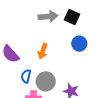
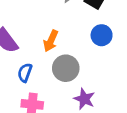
gray circle: (46, 81) -> (66, 68), moved

